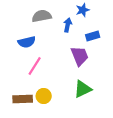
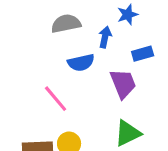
blue semicircle: (27, 42) -> (81, 63), moved
pink line: (35, 66) -> (56, 99), turned -72

